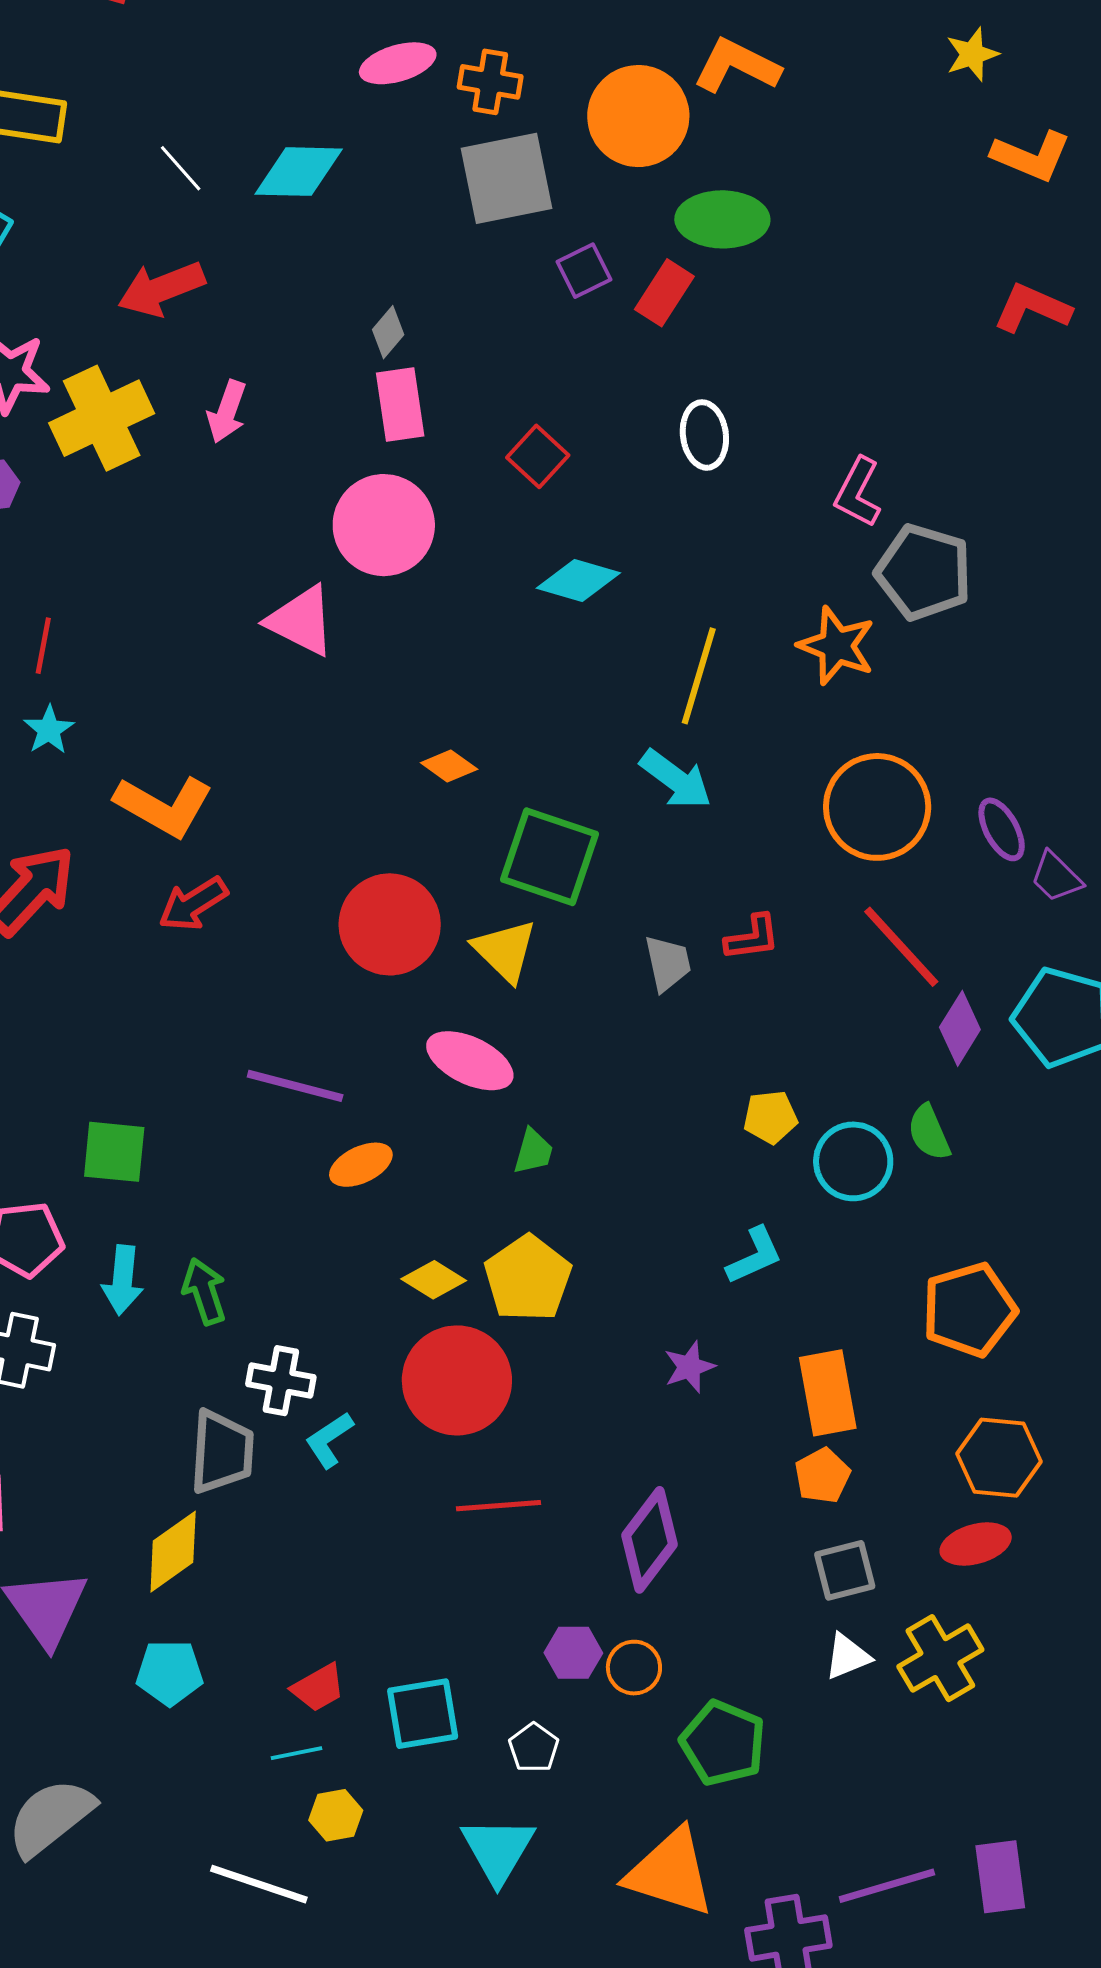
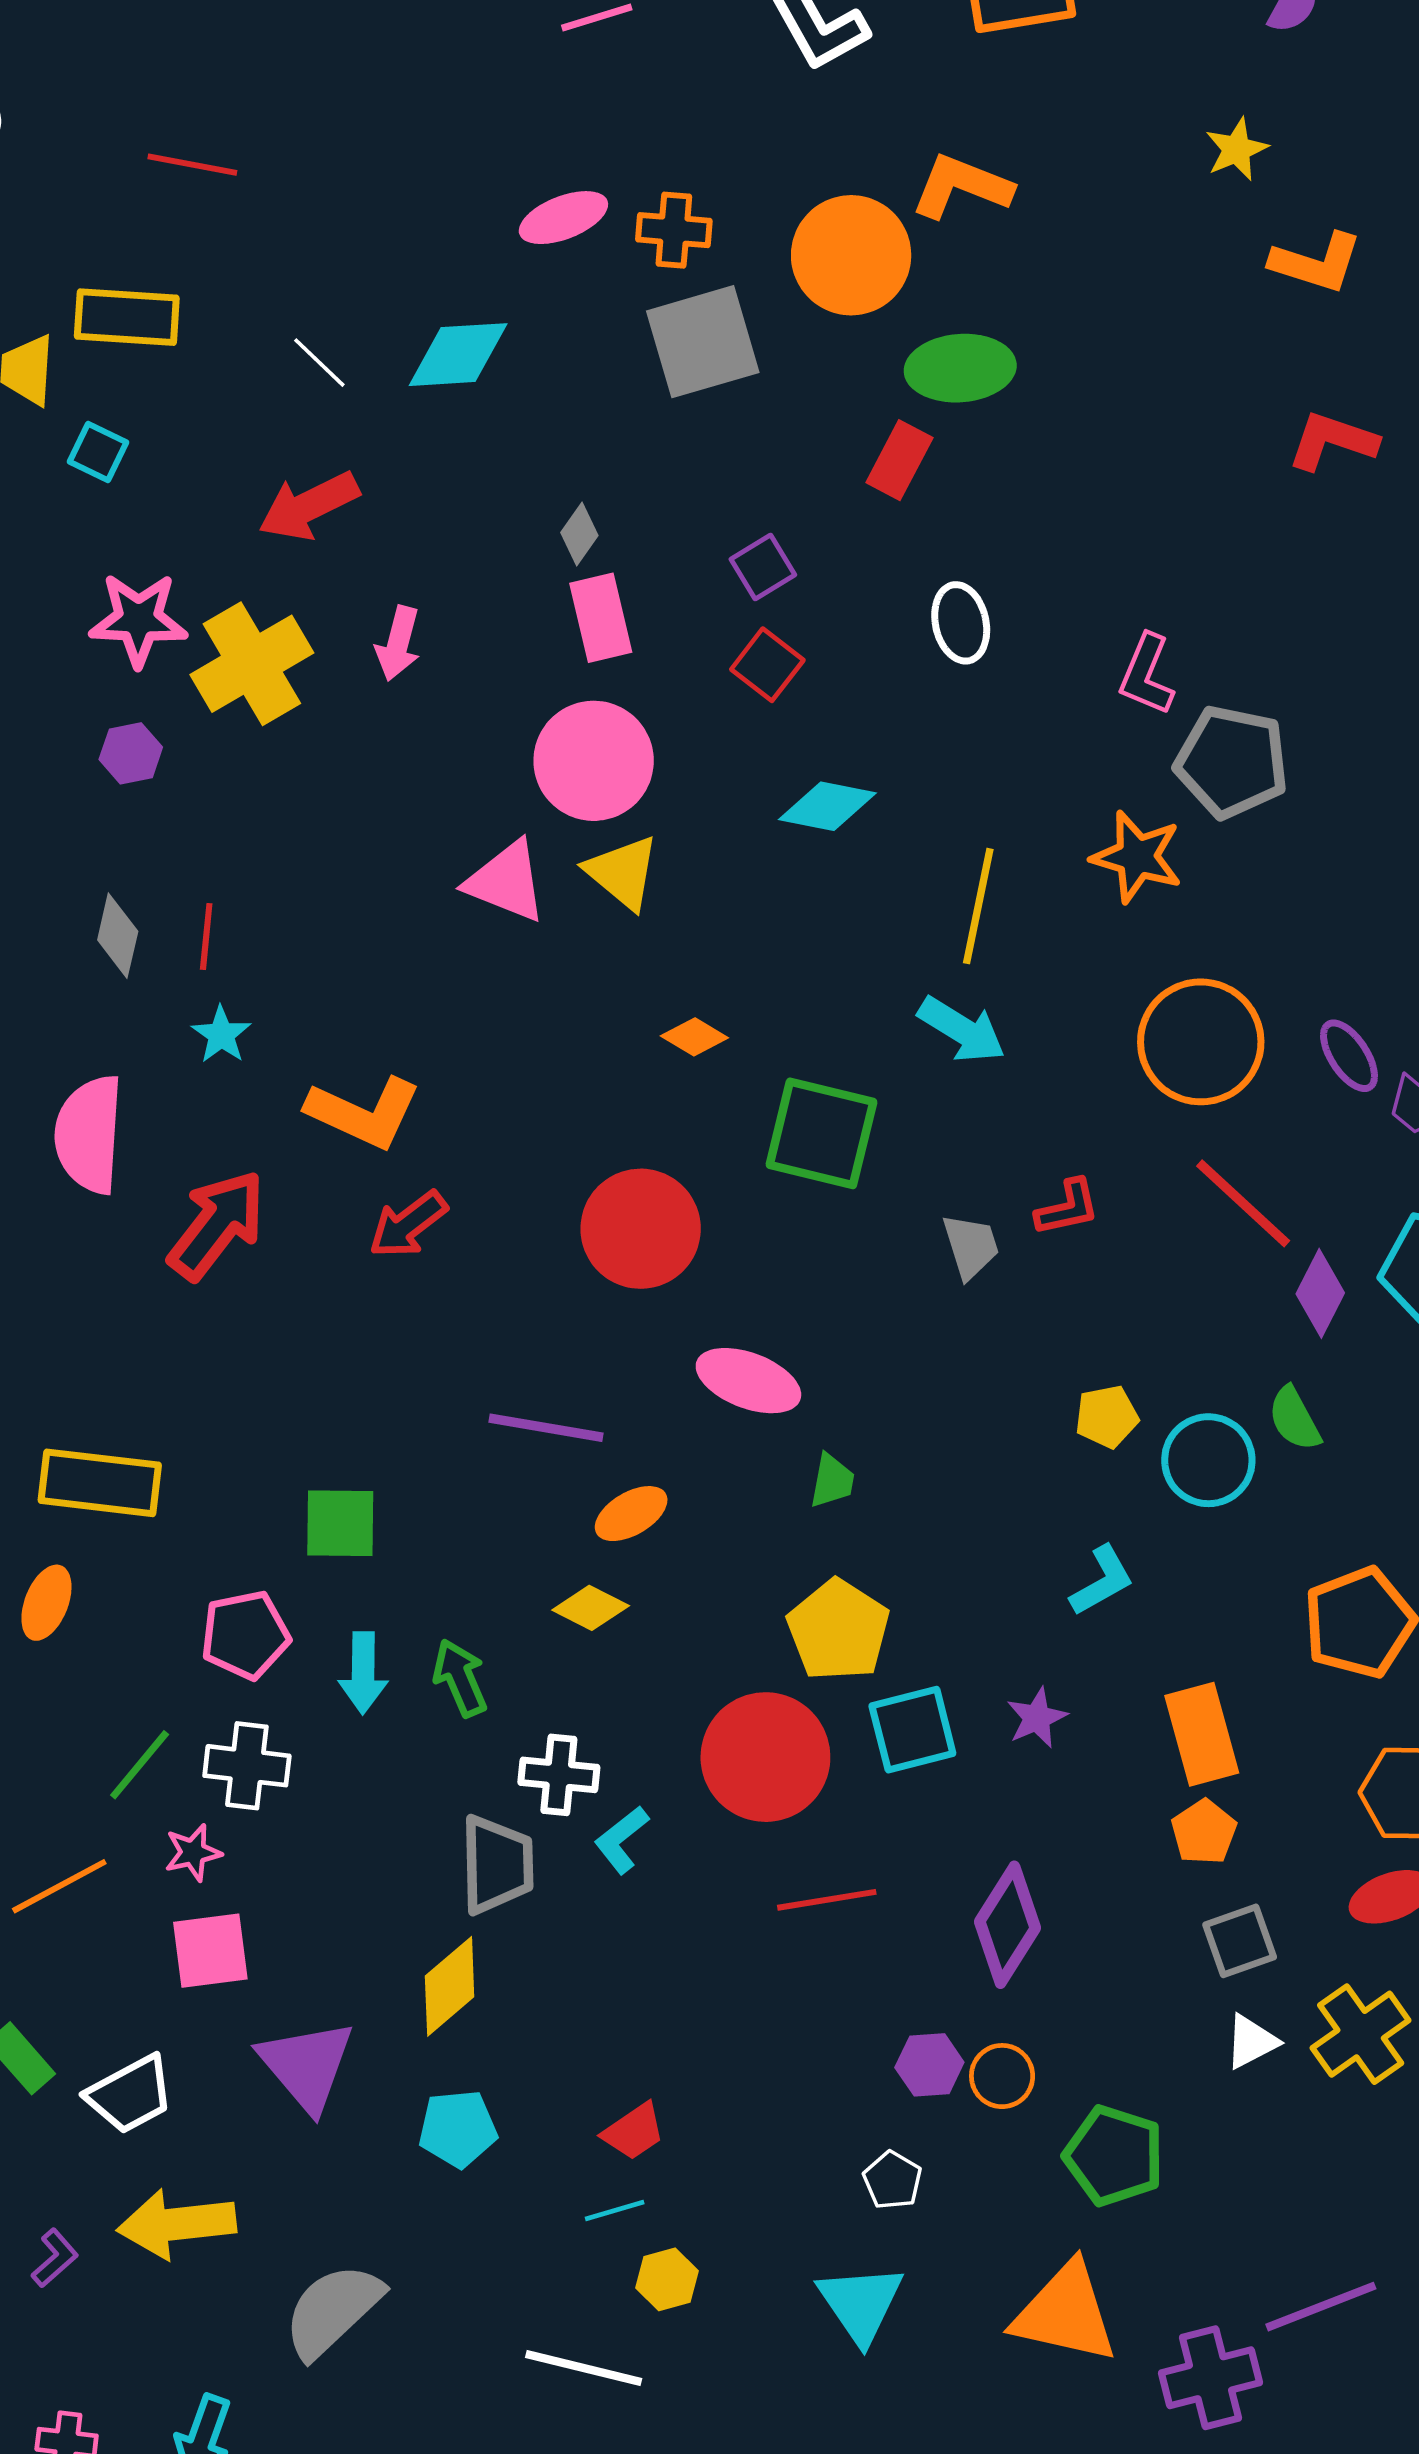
purple square: (584, 271) -> (763, 567), moved
yellow triangle: (505, 951) -> (622, 872), moved
yellow diamond: (434, 1280) -> (591, 1608), moved
cyan square: (423, 1714) -> (912, 1730), moved

